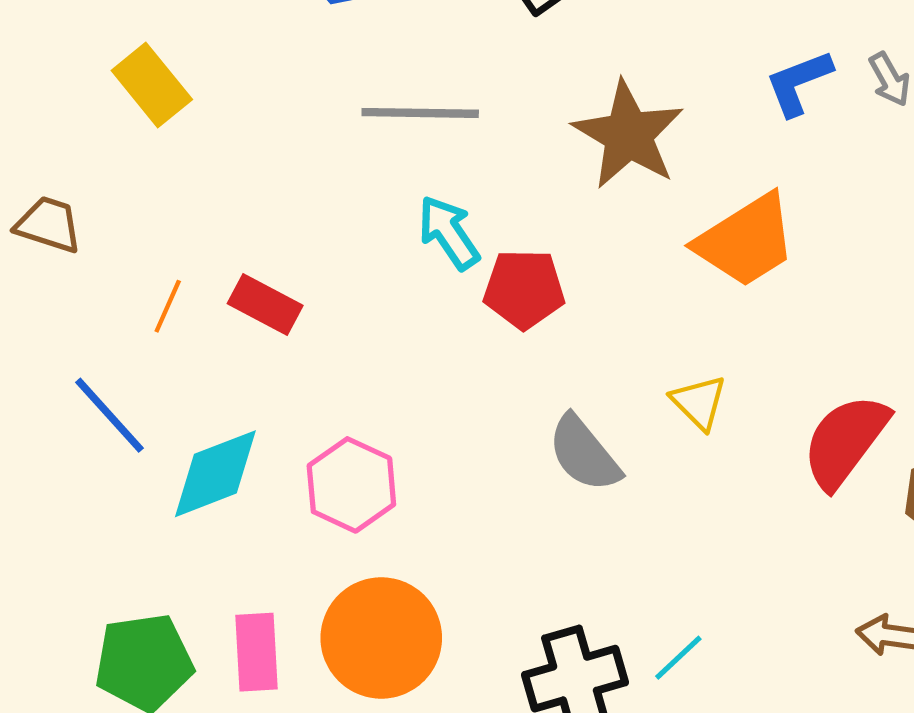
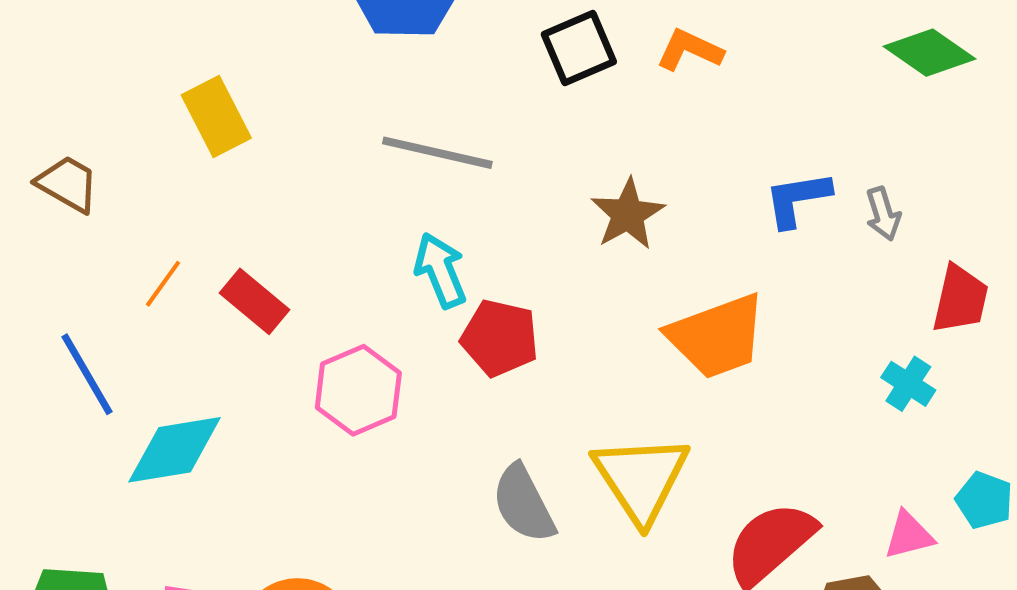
yellow rectangle: (152, 85) -> (216, 116), moved
brown star: (628, 135) -> (628, 214), size x0.7
yellow triangle: (699, 402) -> (641, 478), size x1.8
pink hexagon: (351, 485) -> (358, 390), moved

